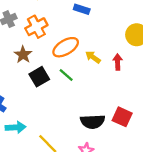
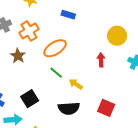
yellow arrow: (93, 57) -> (76, 84), moved
black square: (39, 77) -> (30, 99), moved
black semicircle: (93, 122) -> (69, 108), moved

